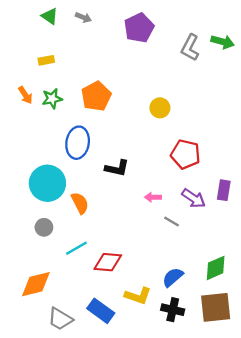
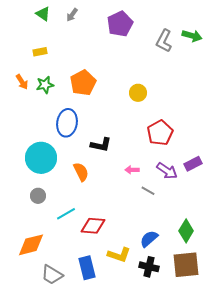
gray arrow: (83, 17) -> (72, 15), turned 104
red pentagon: (185, 154) -> (160, 133), turned 30
purple rectangle: (224, 190) -> (193, 164), turned 54
orange semicircle: (80, 203) -> (81, 172), moved
green diamond: (216, 268) -> (186, 231), turned -35
blue rectangle: (101, 311) -> (87, 268), turned 40

